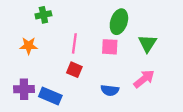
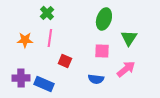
green cross: (43, 15) -> (47, 13), moved, turned -32
pink line: (74, 43) -> (50, 38), moved
pink square: (110, 47) -> (102, 51), moved

